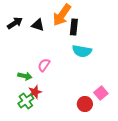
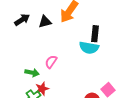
black triangle: (38, 25) -> (45, 22), turned -32
black rectangle: (74, 27) -> (95, 34), moved

